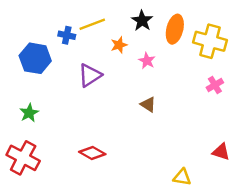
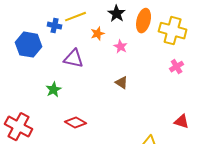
purple triangle: (90, 75) -> (74, 59), turned 45
green star: (29, 113) -> (54, 90), moved

